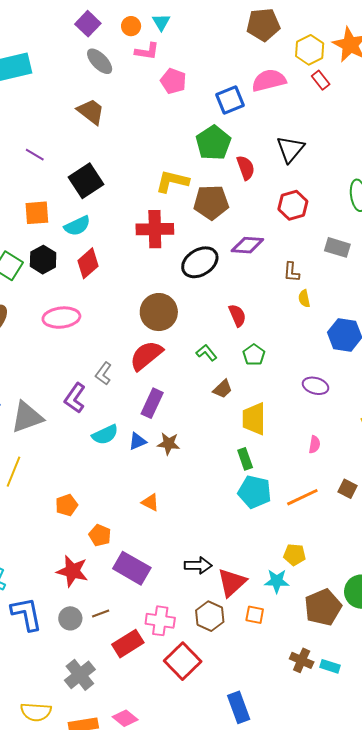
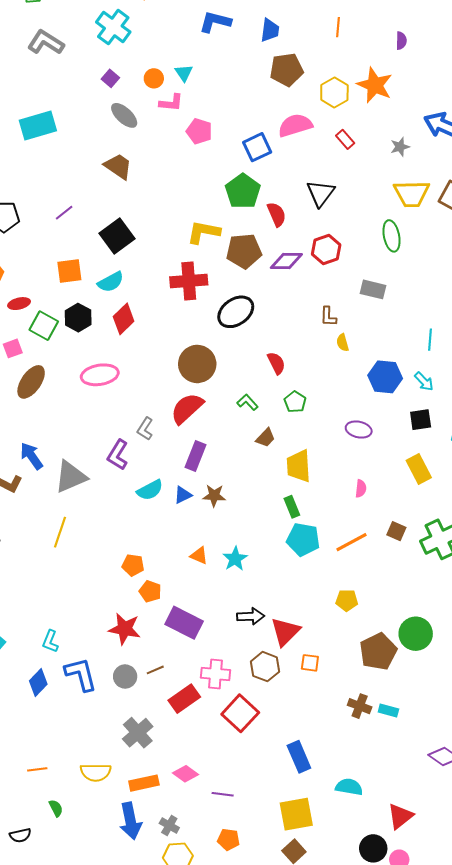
purple square: (88, 24) -> (110, 78), size x0.7
red rectangle: (321, 80) -> (345, 139), moved
purple line: (35, 155) -> (64, 213), turned -66
purple diamond: (247, 245) -> (286, 261), moved
orange pentagon: (67, 505) -> (133, 565), moved, turned 30
cyan star: (277, 581) -> (235, 559), moved, turned -30

